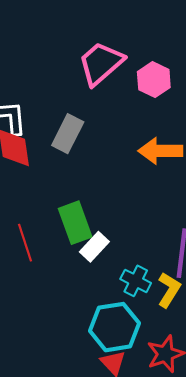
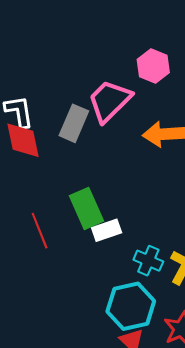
pink trapezoid: (101, 63) -> (110, 101), moved
white rectangle: (94, 247) -> (107, 230), turned 32

